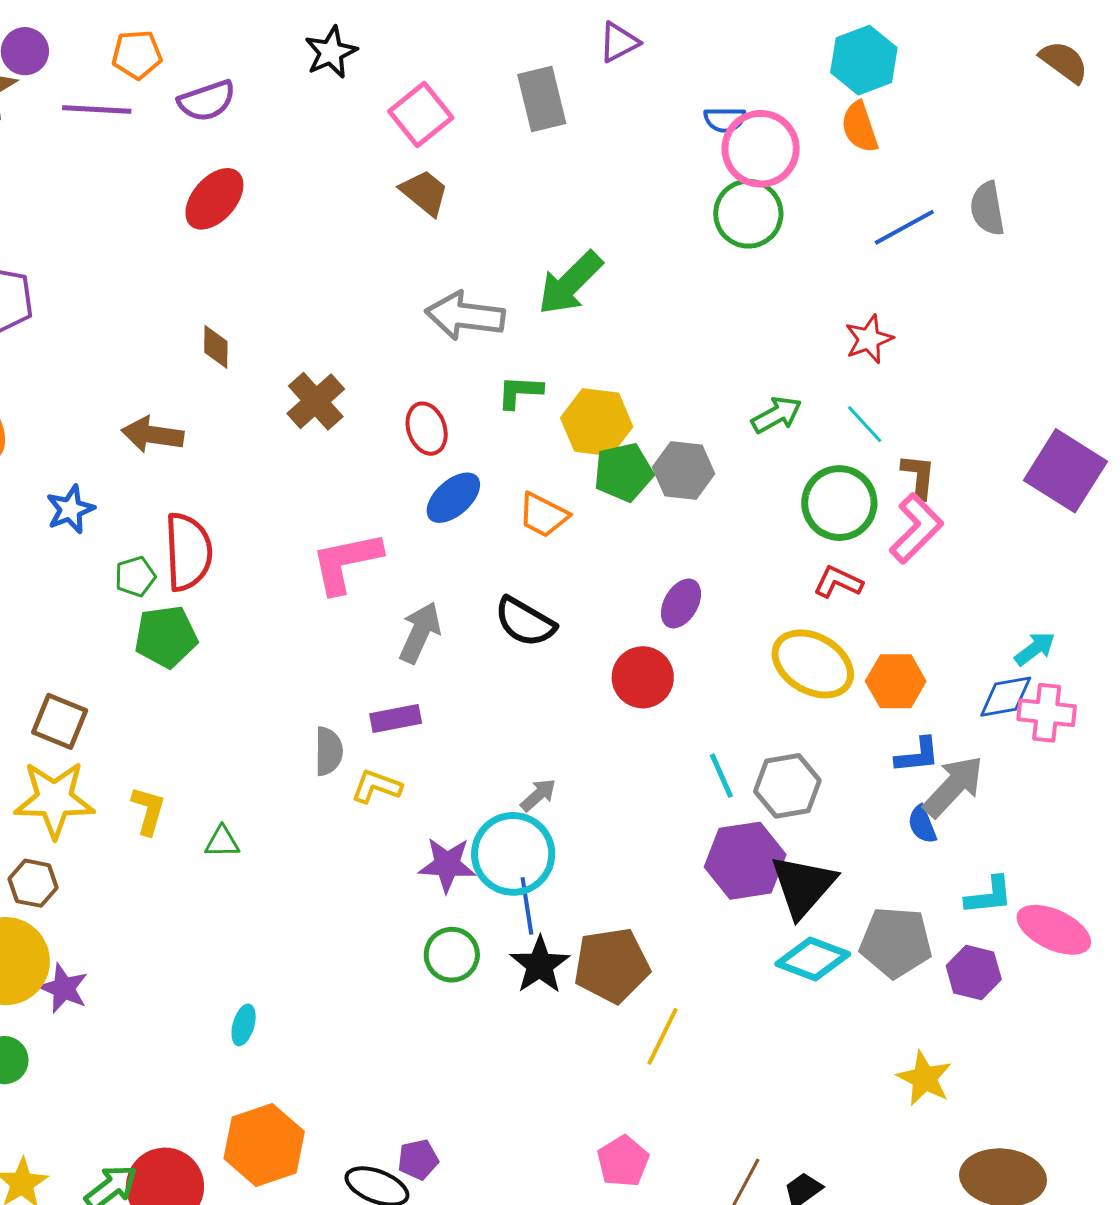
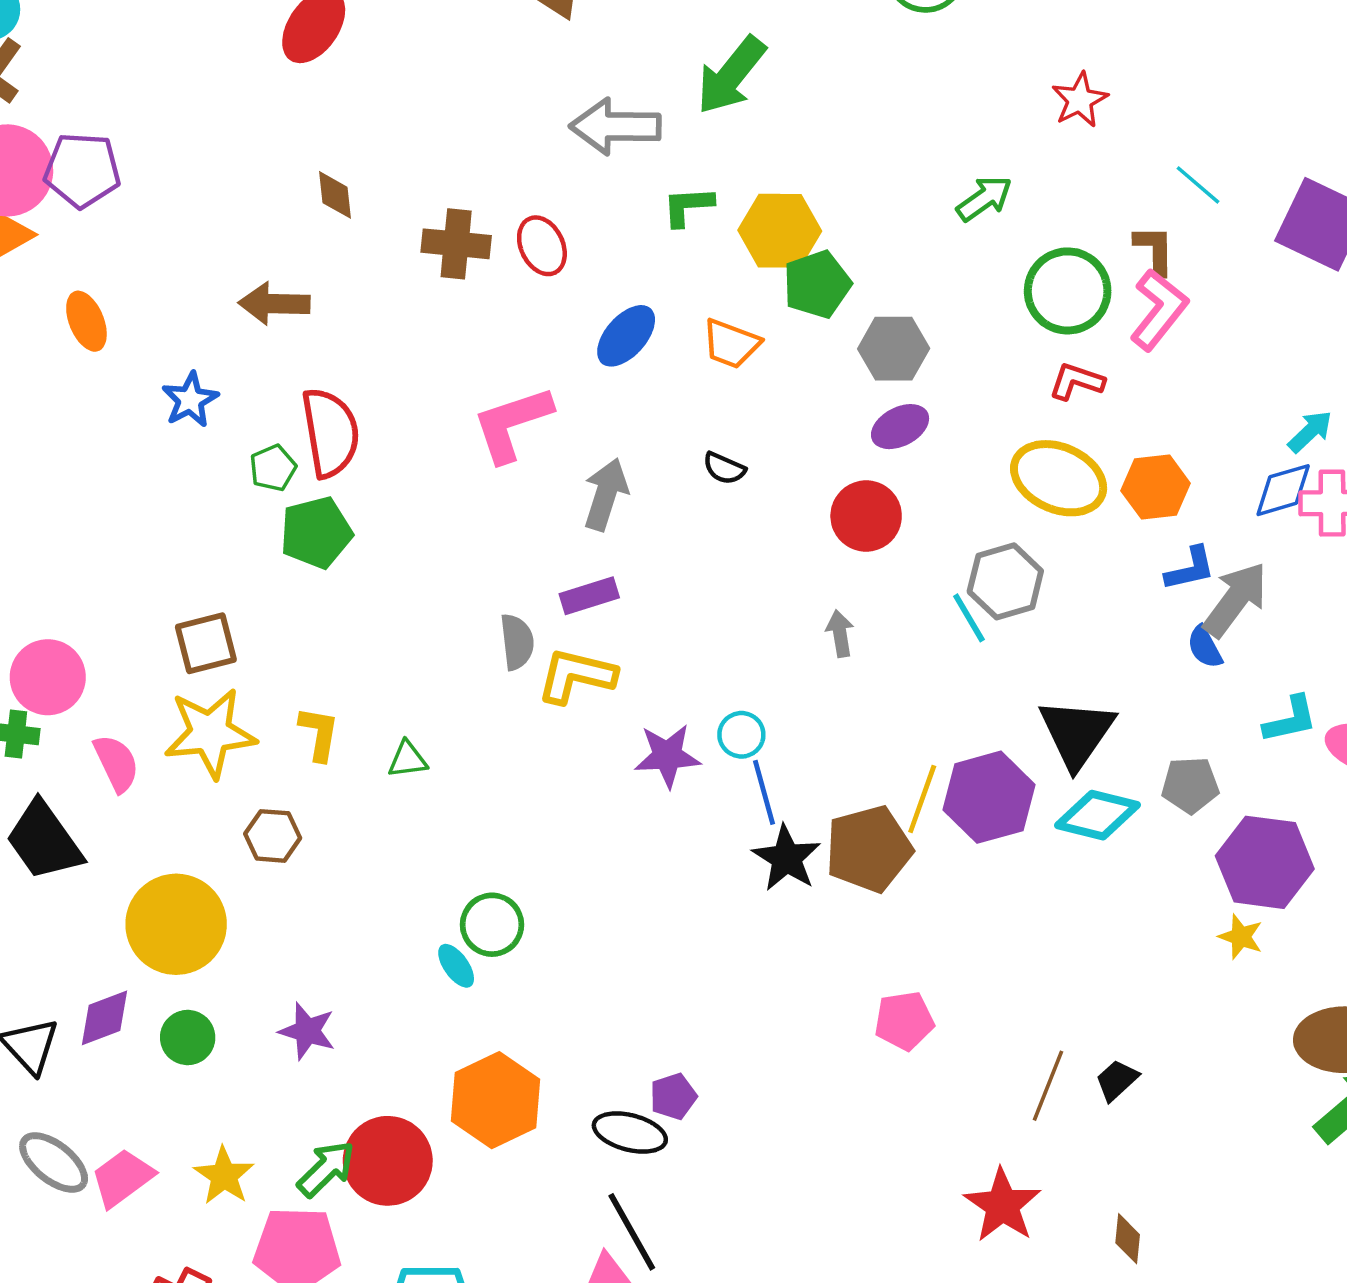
brown cross: (316, 401) -> (456, 244), turned -36
cyan line: (865, 424) -> (1198, 185), moved
red ellipse: (427, 429) -> (542, 246), moved
gray hexagon: (683, 470) -> (894, 349), moved
purple ellipse: (681, 603) -> (900, 427), turned 39
black semicircle: (525, 622) -> (724, 468), size x0.6
brown square: (60, 721) -> (206, 643), turned -30
yellow L-shape: (376, 786) -> (576, 676), size x1.4
gray hexagon: (787, 786) -> (1005, 581), moved
gray arrow: (538, 795) -> (840, 633), moved, turned -51
cyan circle: (513, 854) -> (741, 735), size x0.5
purple hexagon: (745, 861) -> (989, 797), moved
brown hexagon: (33, 883) -> (273, 836), moved
gray pentagon: (896, 942) -> (1190, 785), size x0.7
green circle: (452, 955) -> (492, 925), moved
purple hexagon: (974, 972) -> (1265, 862), moved, size x1.5
purple star: (64, 988) -> (307, 1031), moved
cyan ellipse: (244, 1025) -> (456, 966), turned -45
yellow line: (662, 1036) -> (922, 799), moved
yellow star: (924, 1078) -> (1241, 937), size x0.7
pink pentagon: (623, 1161) -> (904, 1021), moved, turned 30

